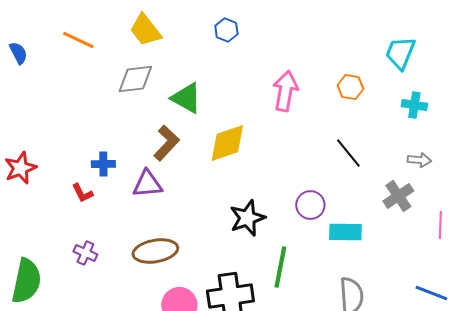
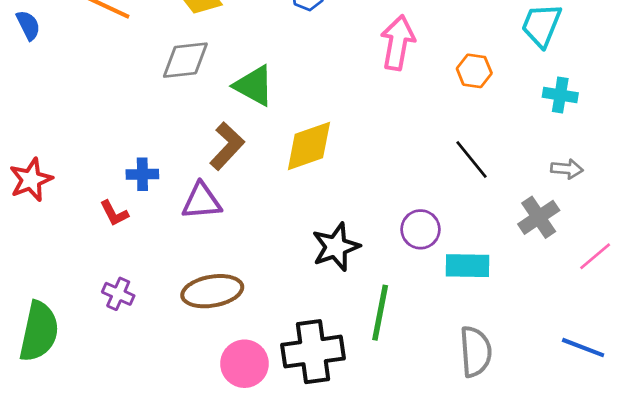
pink arrow: (285, 91) -> (398, 43), moved
pink line: (440, 225) -> (595, 256), turned 48

